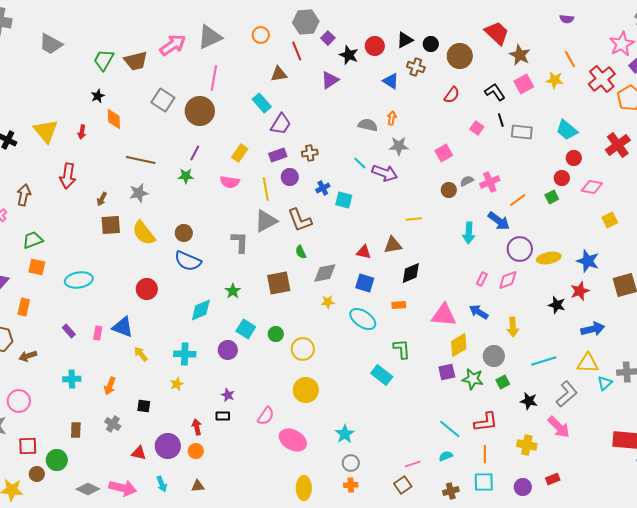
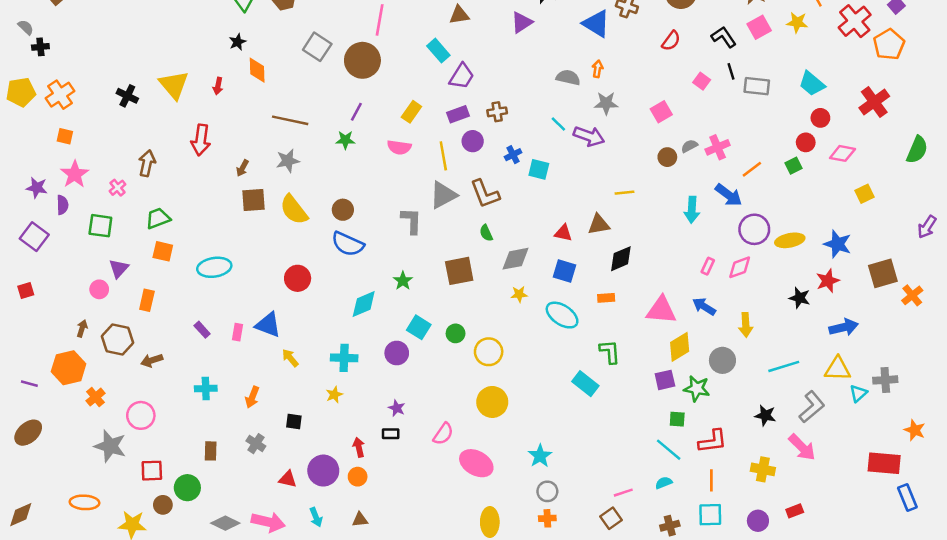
blue triangle: (391, 81) -> (596, 24), size x1.4
green square: (503, 382) -> (677, 419), moved, turned 32

